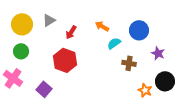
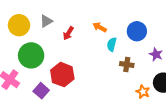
cyan semicircle: (114, 43) -> (112, 44), turned -40
green circle: (21, 51) -> (31, 55), moved, size x1.6
red hexagon: (65, 60) -> (62, 75), moved

